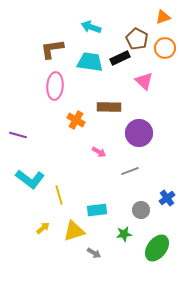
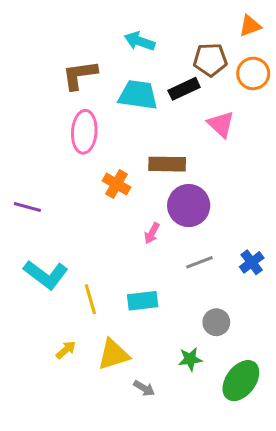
brown pentagon: (137, 39) -> (210, 60), turned -30
purple circle: (139, 133) -> (189, 206), moved
pink arrow: (99, 152) -> (152, 233), turned 88
blue cross: (167, 198) -> (252, 262), moved
cyan rectangle: (97, 210) -> (143, 301), moved

